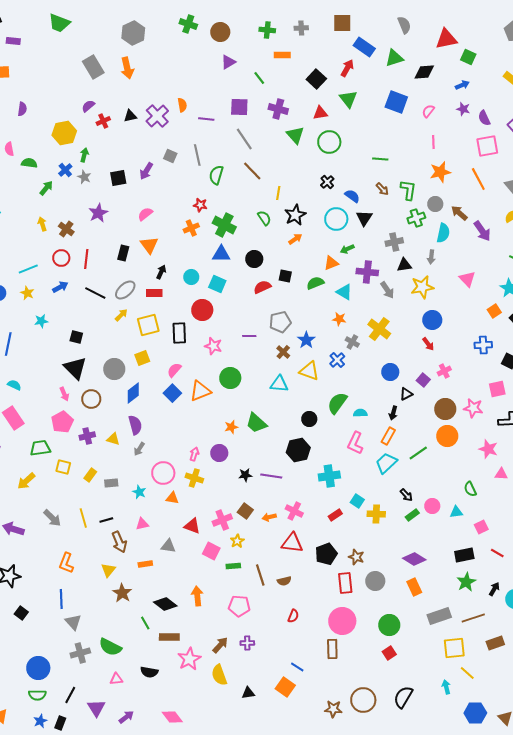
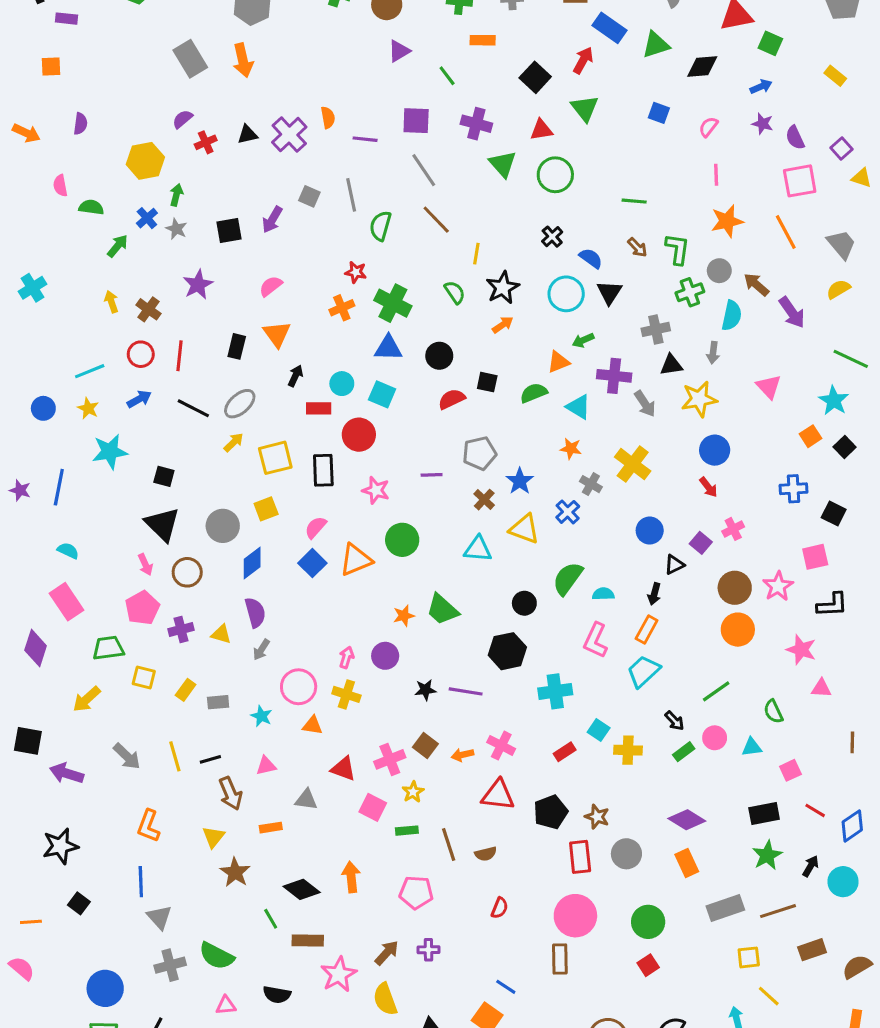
blue square: (396, 102) -> (659, 113), size x0.6
red rectangle: (154, 293) -> (319, 408), moved
cyan star: (41, 321) -> (110, 452), size x1.6
pink star: (473, 408) -> (778, 586), turned 30
green line: (418, 453) -> (716, 691), moved
yellow square: (454, 648) -> (749, 957), size x0.7

